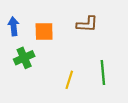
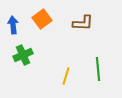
orange square: (44, 32) -> (42, 19), moved, turned -36

